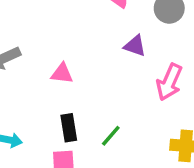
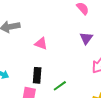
purple triangle: (135, 46) -> (86, 38), turned 32

